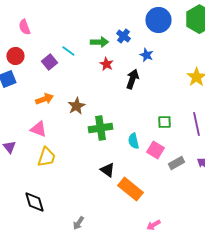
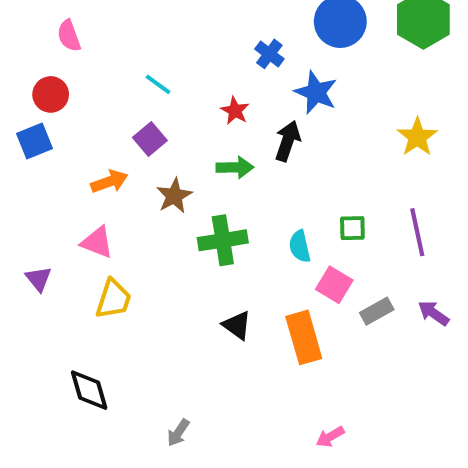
green arrow: (99, 42) -> (235, 167), moved
blue star: (146, 55) -> (316, 92), size x1.5
purple square: (49, 62) -> (150, 139), moved
cyan semicircle: (133, 141) -> (300, 246), moved
orange rectangle: (130, 189) -> (304, 337), moved, turned 35

